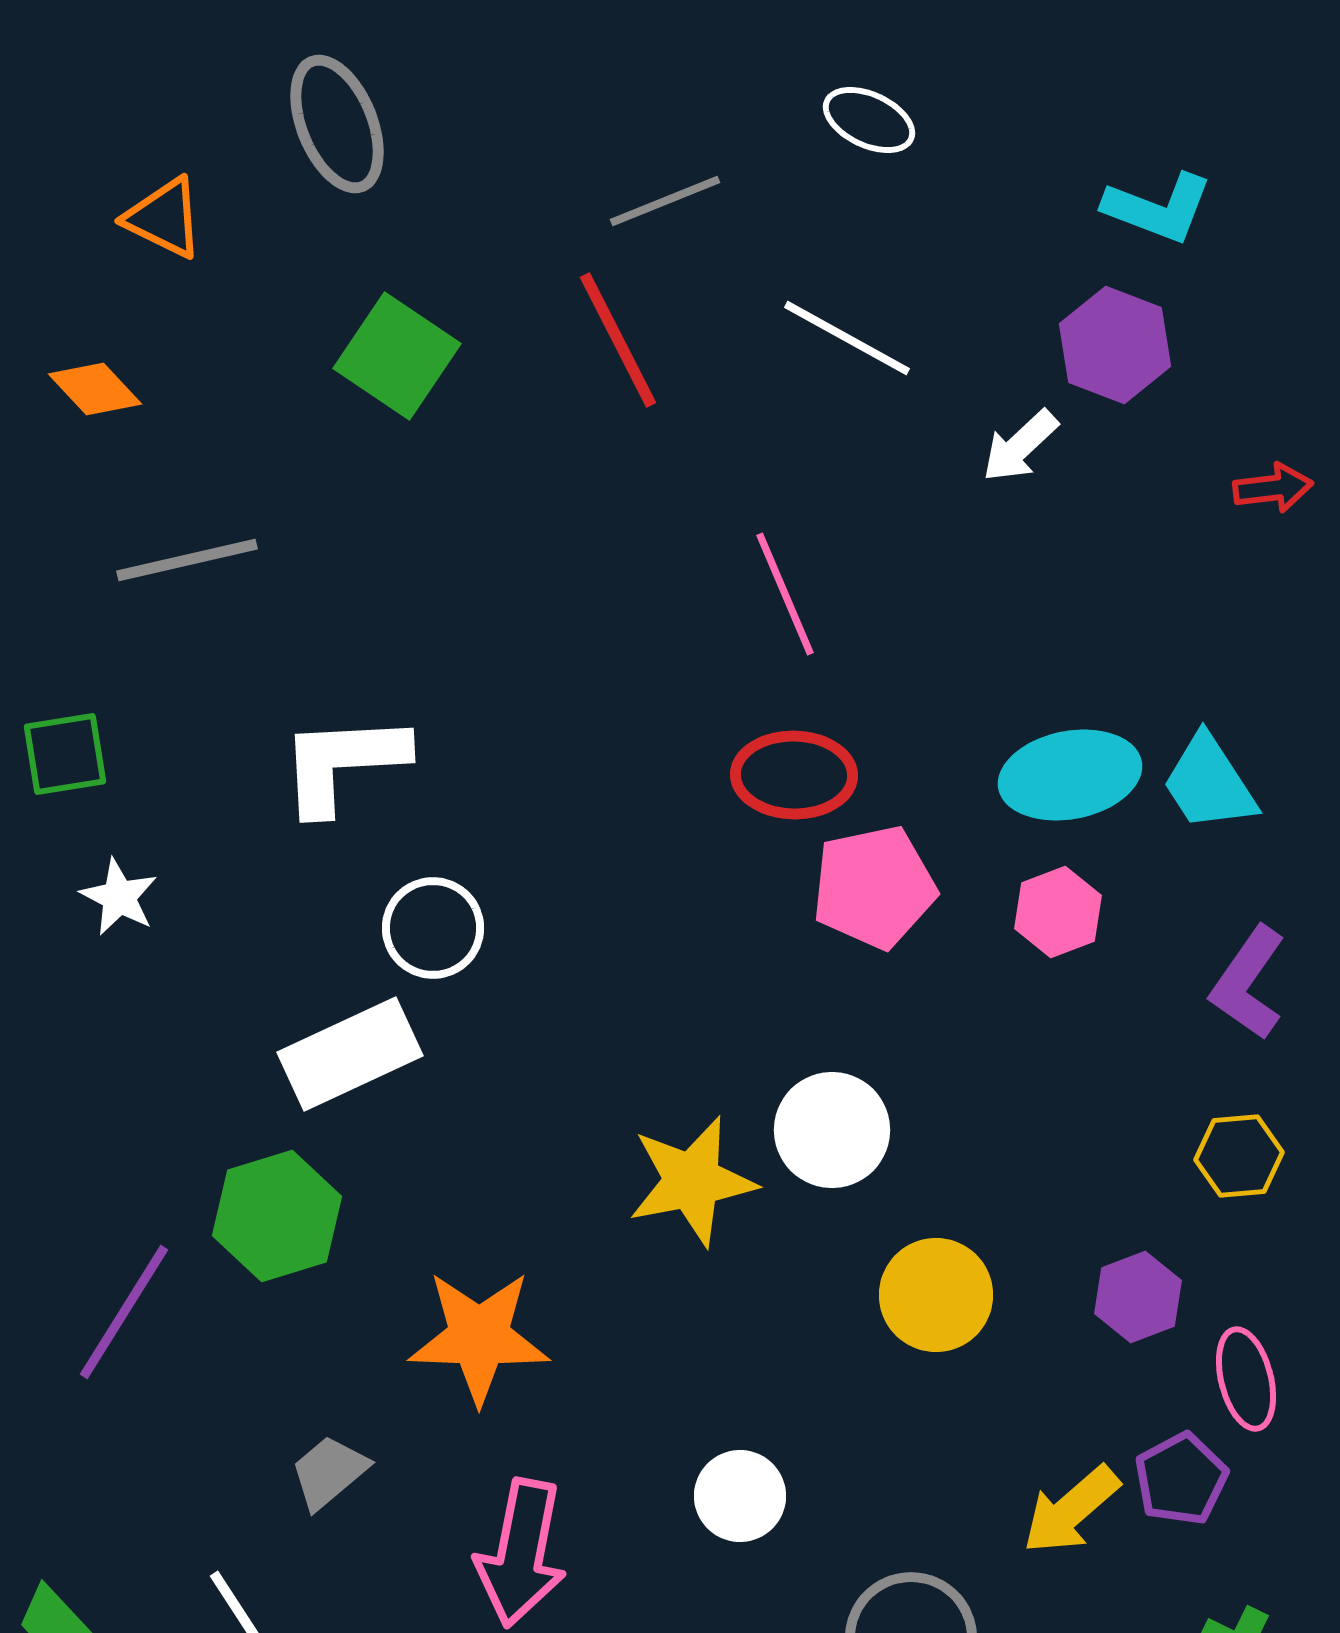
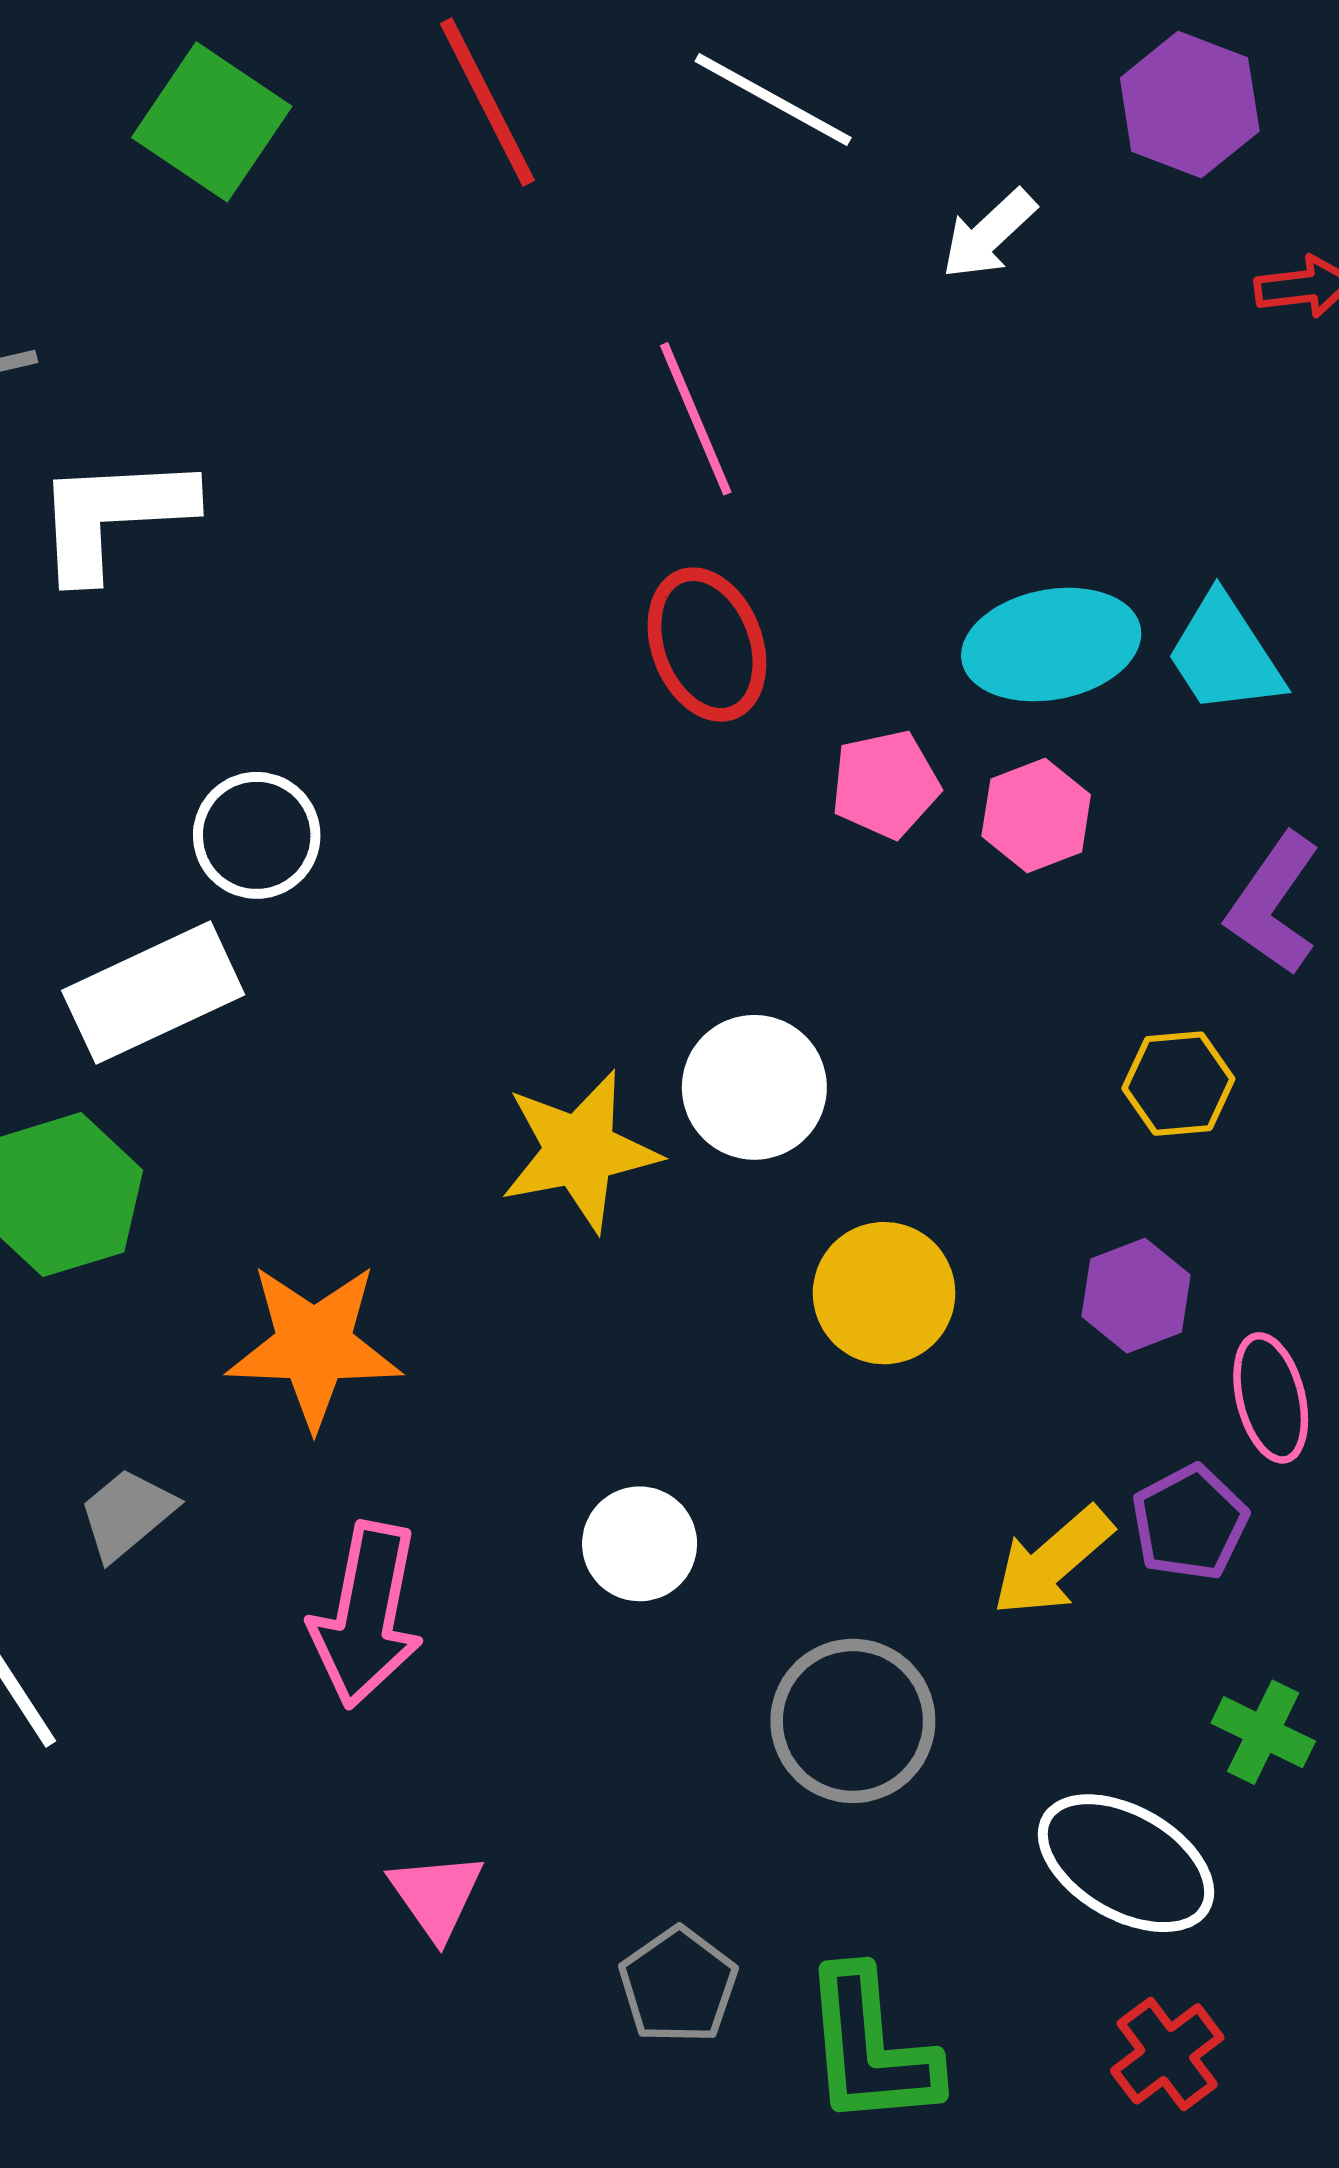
purple hexagon: (1115, 345) -> (1190, 104), moved
white L-shape: (343, 763) -> (113, 516), moved
red ellipse: (794, 775) -> (707, 645), turned 68
pink pentagon: (874, 887) -> (885, 784), moved, size x0.7
yellow hexagon: (1239, 1156) -> (1178, 1084), moved

